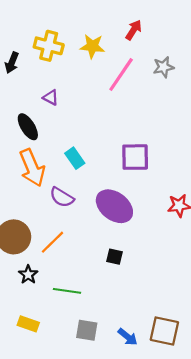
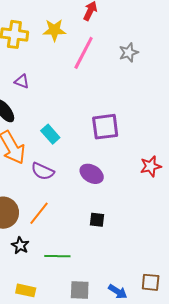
gray star: (163, 67) -> (129, 52), moved
purple ellipse: (114, 206) -> (92, 174), size x0.7
brown square: (164, 331) -> (151, 282), size x0.7

